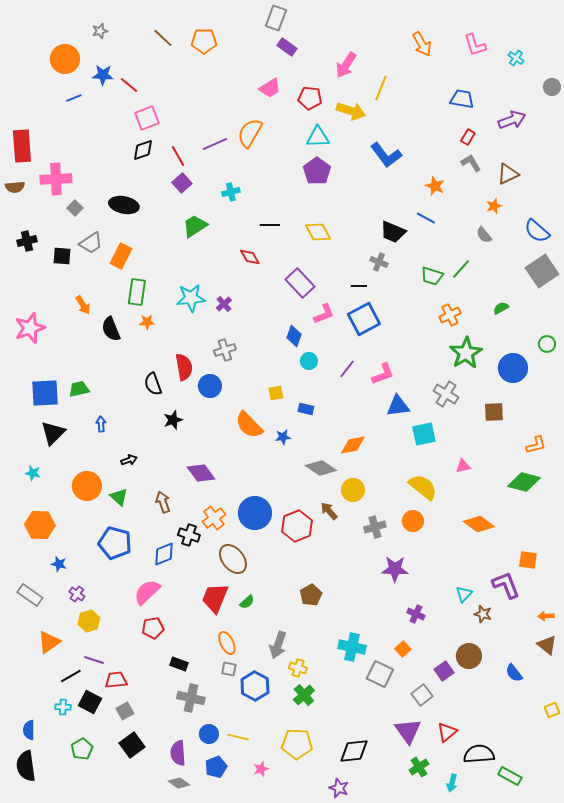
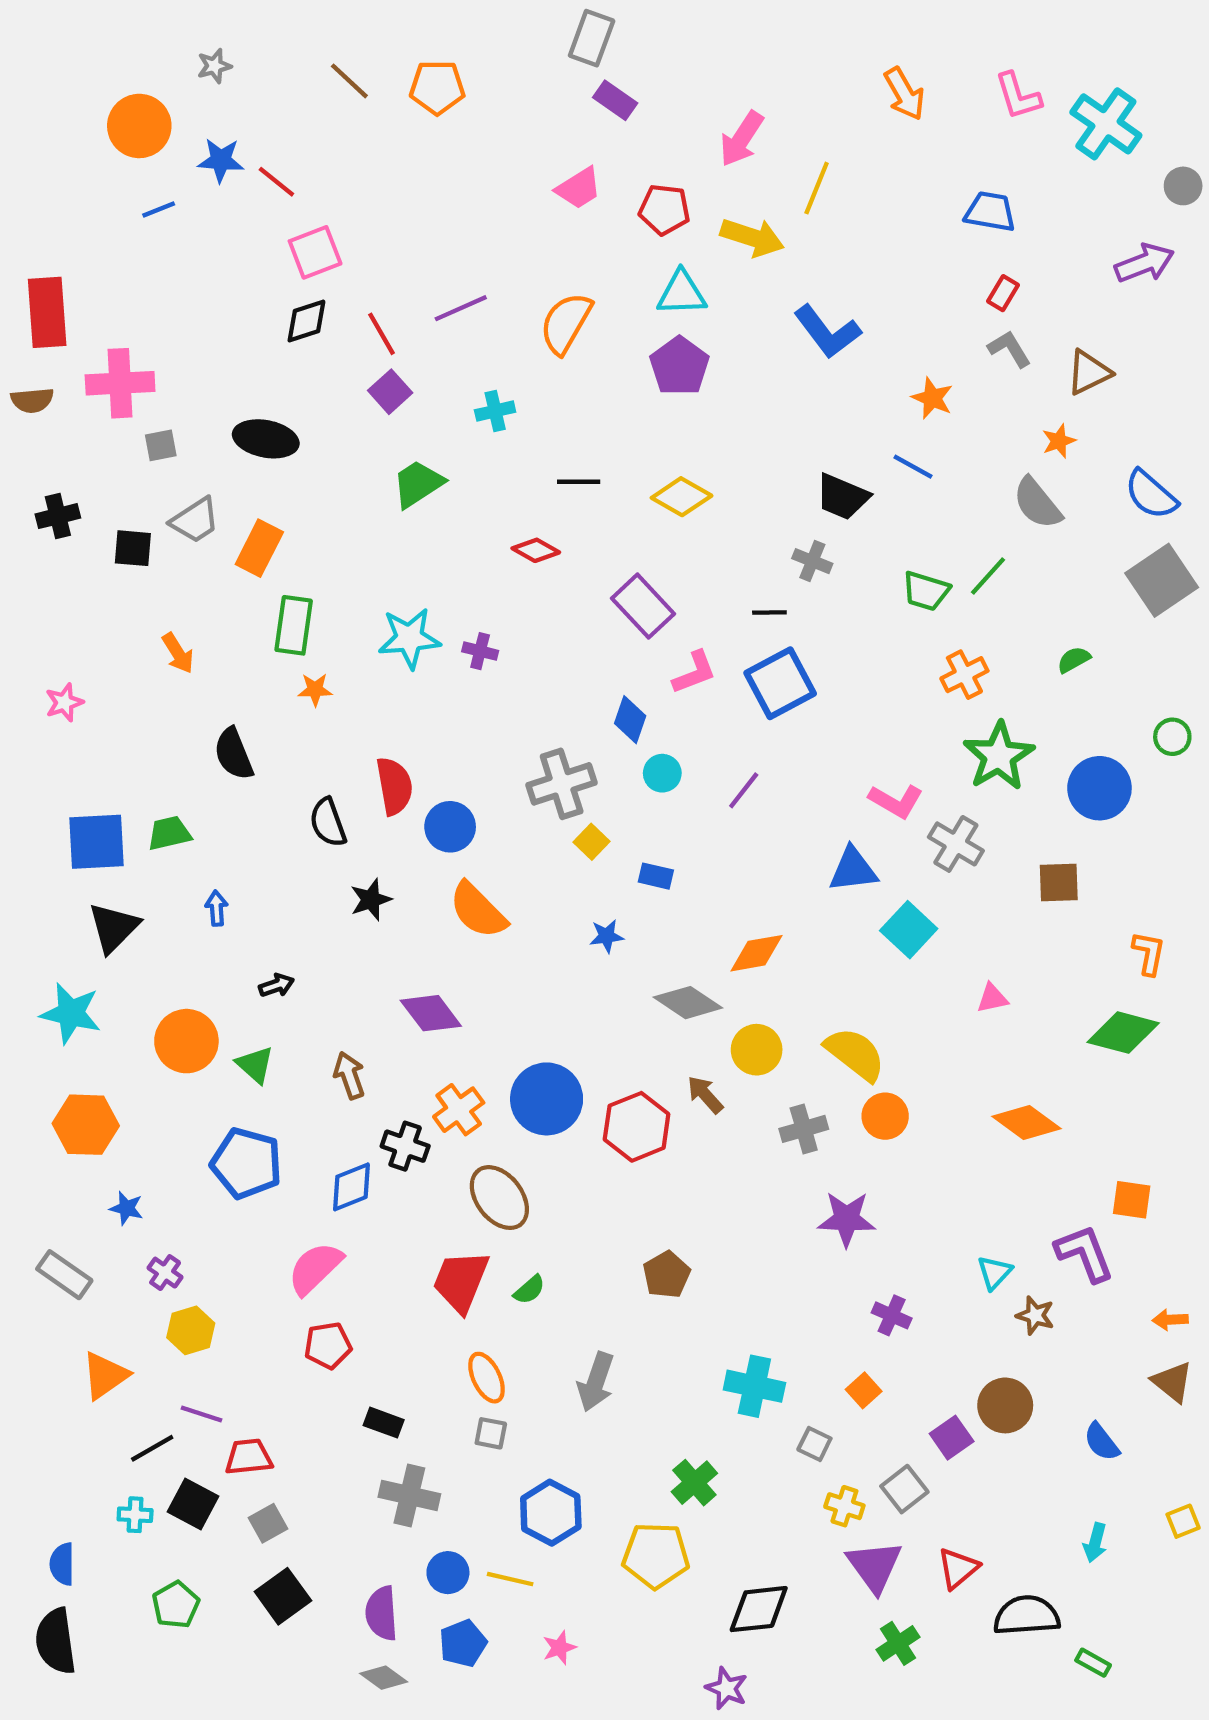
cyan cross: (516, 58) -> (1106, 124), size x2.0
purple arrow: (512, 120) -> (1144, 263), moved
orange semicircle: (250, 133) -> (566, 323), moved
gray square: (75, 208) -> (161, 445), turned 35
yellow diamond: (318, 232) -> (682, 497), turned -32
gray semicircle: (484, 235) -> (1037, 503), size x1.5
red diamond: (250, 257) -> (536, 550), turned -30
purple cross: (224, 304) -> (480, 651), turned -35
pink star: (30, 328) -> (64, 702), size x0.6
black semicircle: (111, 329) -> (234, 754), moved
gray cross: (225, 350) -> (562, 784), moved, size x1.4
pink L-shape: (383, 374) -> (896, 801), moved, turned 50
yellow square: (276, 393) -> (592, 842), turned -35
orange semicircle: (249, 425) -> (478, 910), moved
cyan square: (424, 434) -> (909, 930), turned -35
orange L-shape: (536, 445) -> (1149, 953), turned -65
cyan star: (33, 473) -> (71, 1013), size x1.8
yellow semicircle: (423, 487) -> (855, 1054), moved
yellow cross: (298, 668) -> (844, 1506), moved
gray square: (380, 674) -> (814, 1444), size x0.6
blue hexagon: (255, 686) -> (551, 1513), moved
green cross: (304, 695) -> (694, 1483), moved
yellow pentagon: (297, 744) -> (656, 1555), moved
green rectangle: (510, 776) -> (1093, 1663), size x0.7
cyan arrow: (452, 783) -> (1095, 1543), moved

